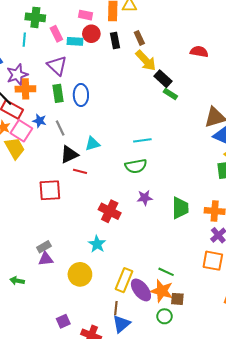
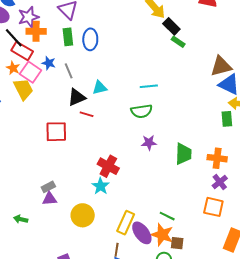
red cross: (110, 211) -> (108, 166), moved

